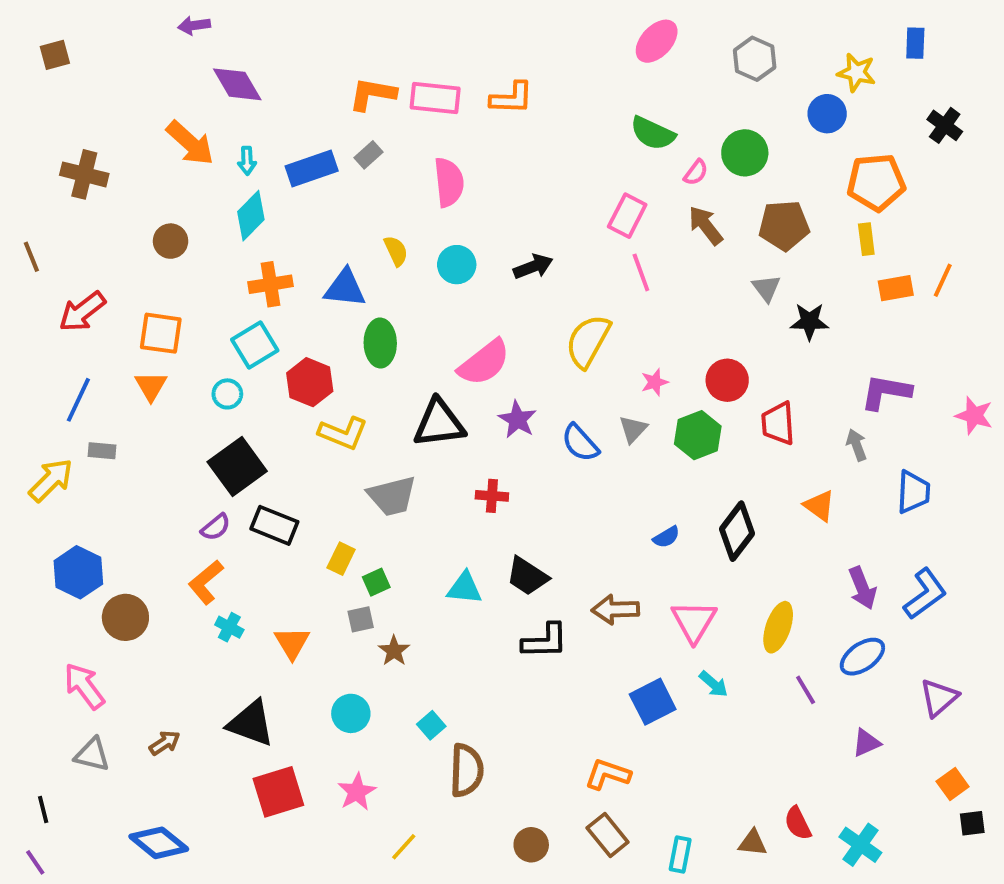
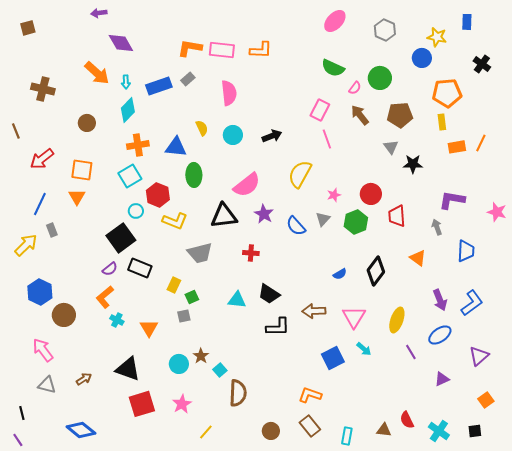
cyan circle: (227, 394) -> (136, 211), moved
gray rectangle: (102, 451) -> (52, 230), turned 64
brown star: (394, 651) -> (201, 356), moved
black square: (972, 823) -> (475, 431), moved

